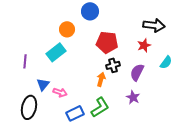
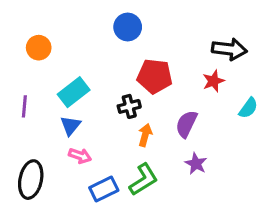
orange circle: (67, 29) -> (39, 48), moved
black cross: (113, 65) -> (129, 106), moved
purple semicircle: (137, 72) -> (186, 124), moved
blue triangle: (43, 84) -> (70, 126), moved

